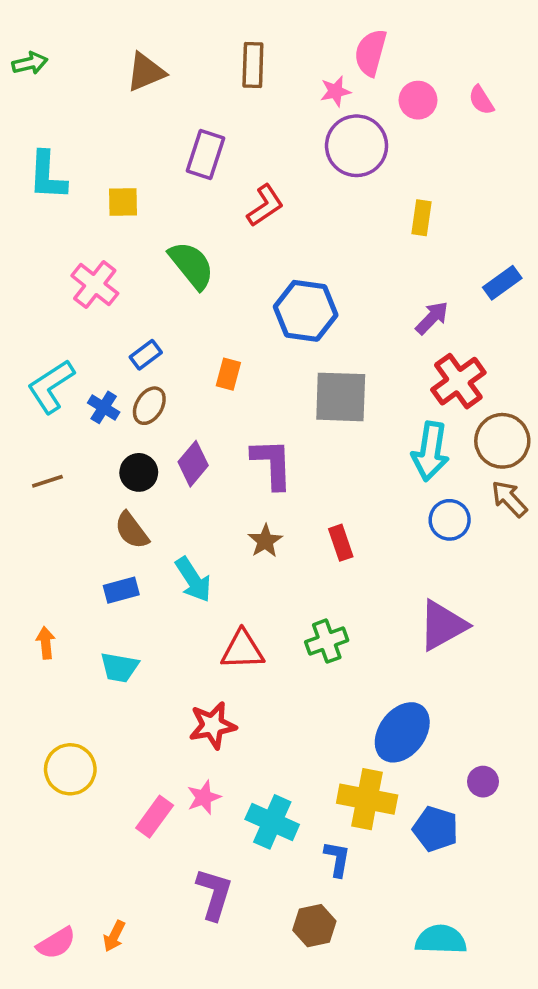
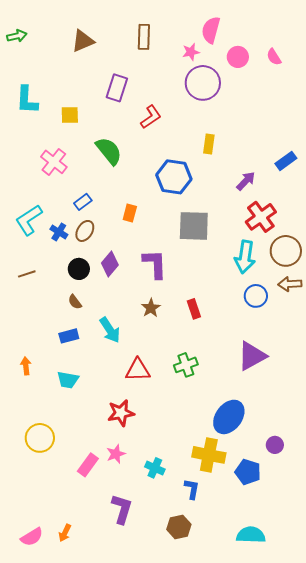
yellow rectangle: (422, 218) -> (209, 144), moved
brown arrow: (509, 499) -> (290, 284), turned -50
brown semicircle: (132, 530) -> (75, 302), size x0.7
cyan cross: (272, 822) -> (155, 468), size x0.7

